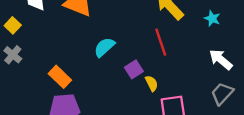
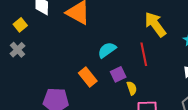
cyan semicircle: (104, 47) -> (107, 50), moved
orange rectangle: (60, 77) -> (88, 77), moved

